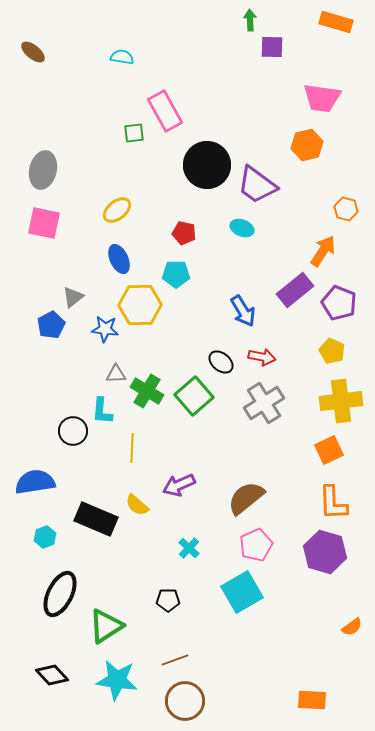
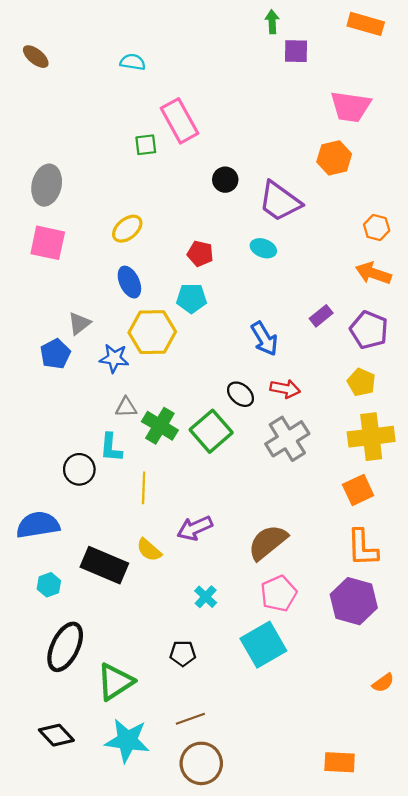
black circle: (207, 165) -> (225, 180), size x0.5
orange arrow: (323, 251) -> (373, 273), moved, turned -104
purple rectangle: (295, 290) -> (321, 316), size x0.6

